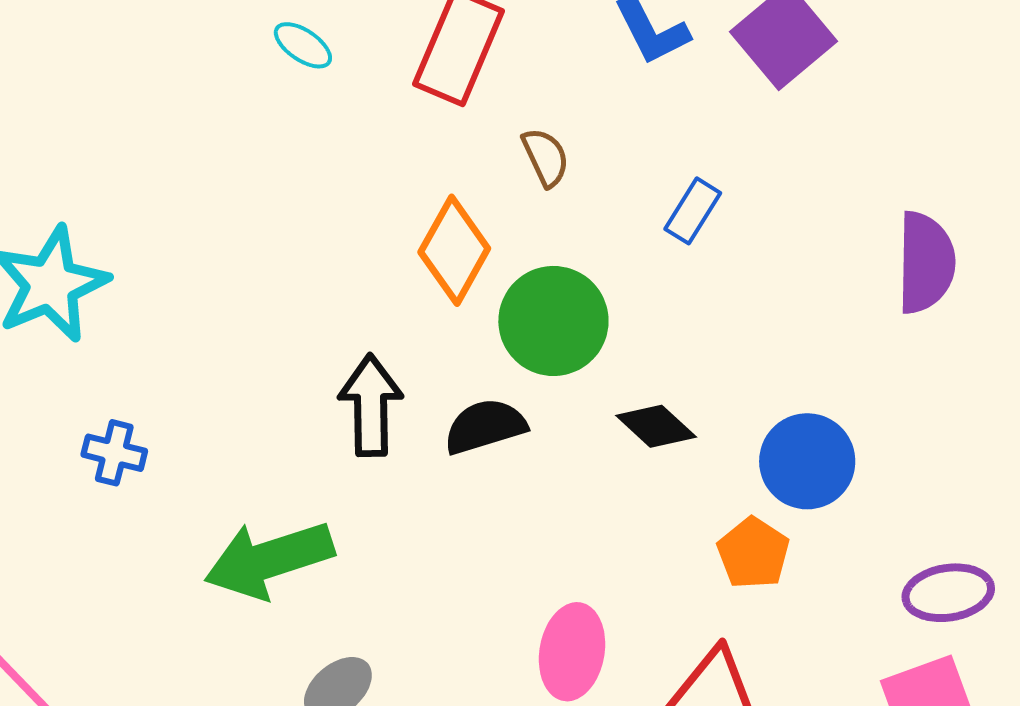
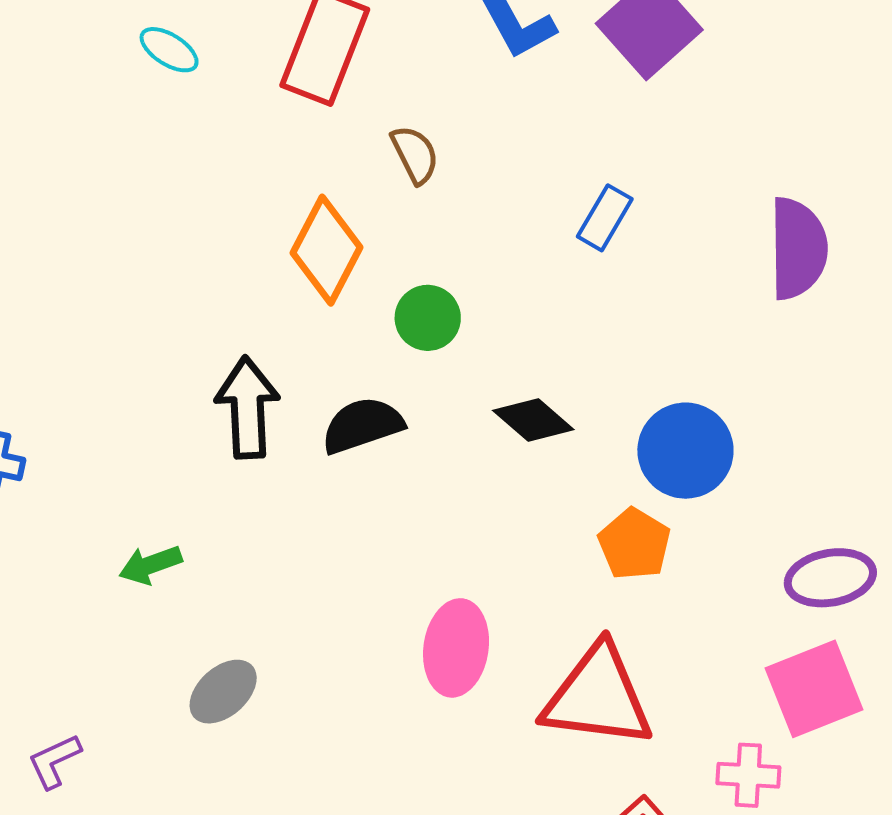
blue rectangle: (693, 211) -> (605, 218), moved
green circle: (553, 321) -> (428, 318), size x0.6
green arrow: (269, 560) -> (150, 565), size x0.5

